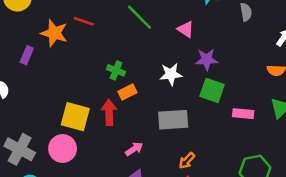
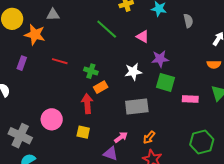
red line: (84, 21) -> (60, 61), moved
orange star: (54, 33) -> (35, 35), moved
yellow square: (75, 117) -> (83, 132), moved, size x0.6
pink circle: (63, 149) -> (52, 119), moved
pink arrow: (134, 149) -> (121, 137), moved

